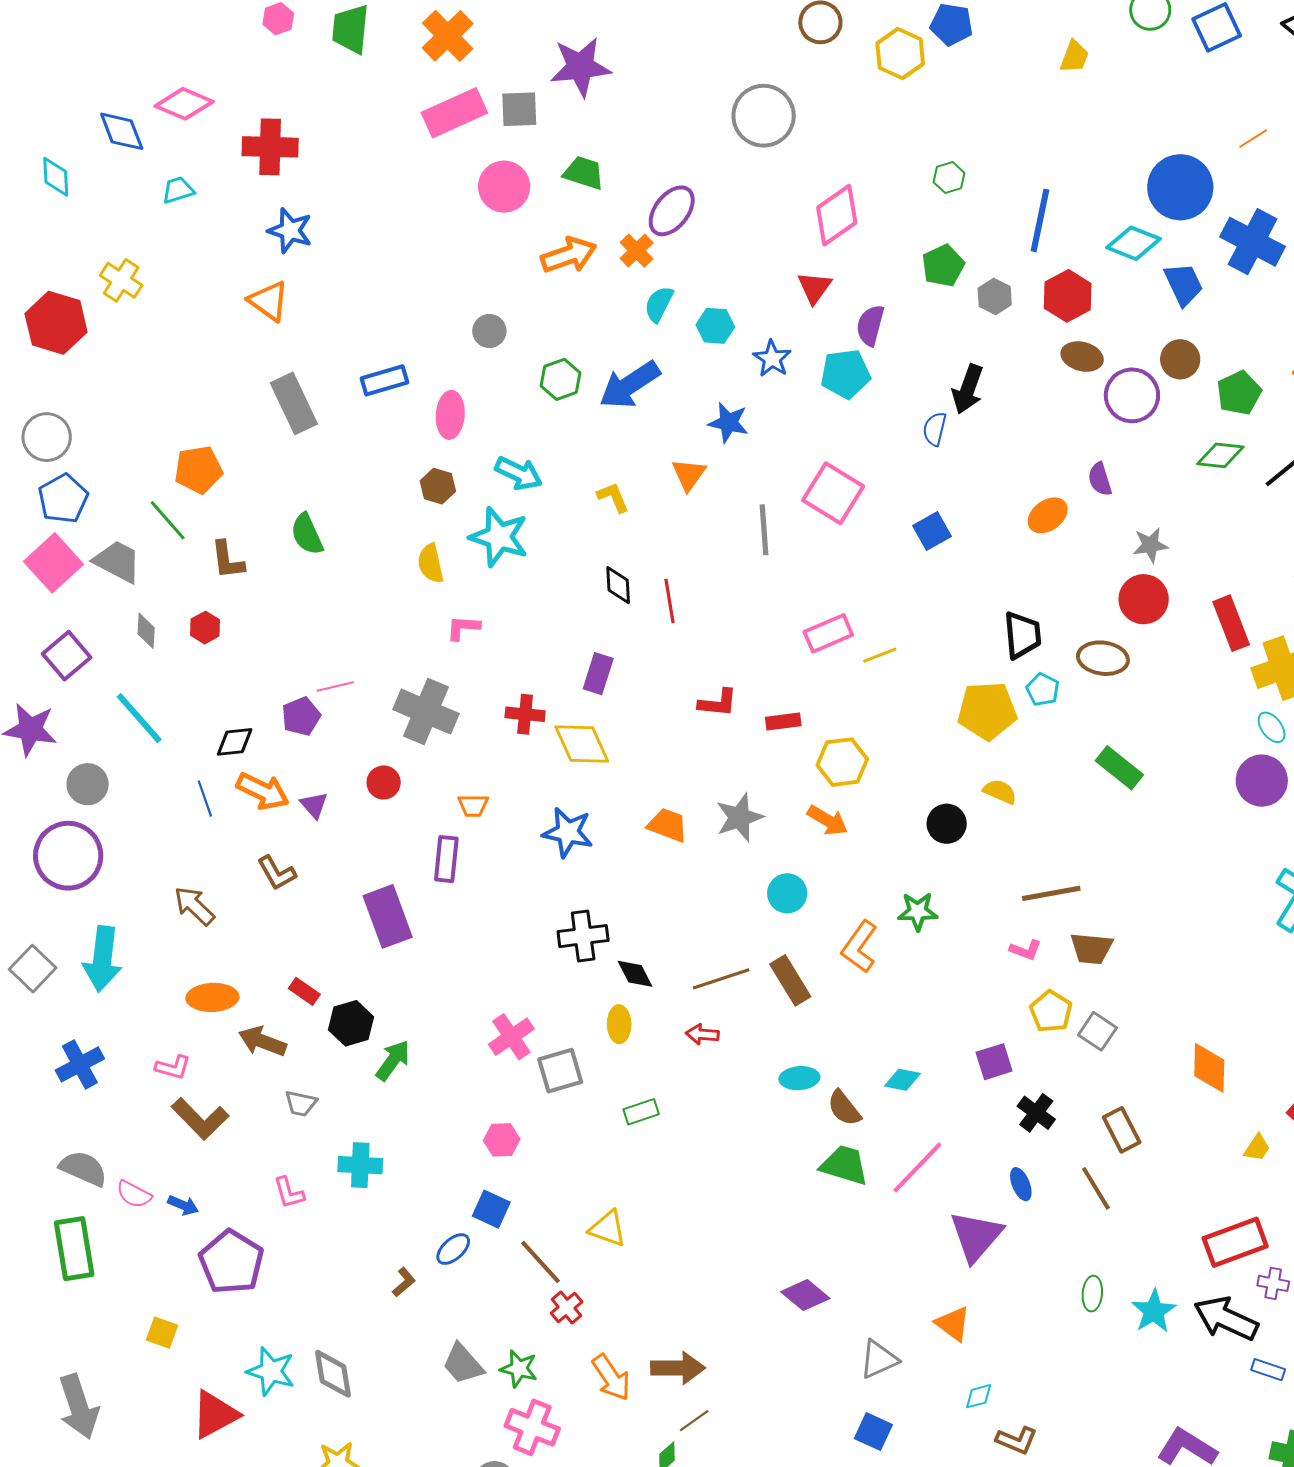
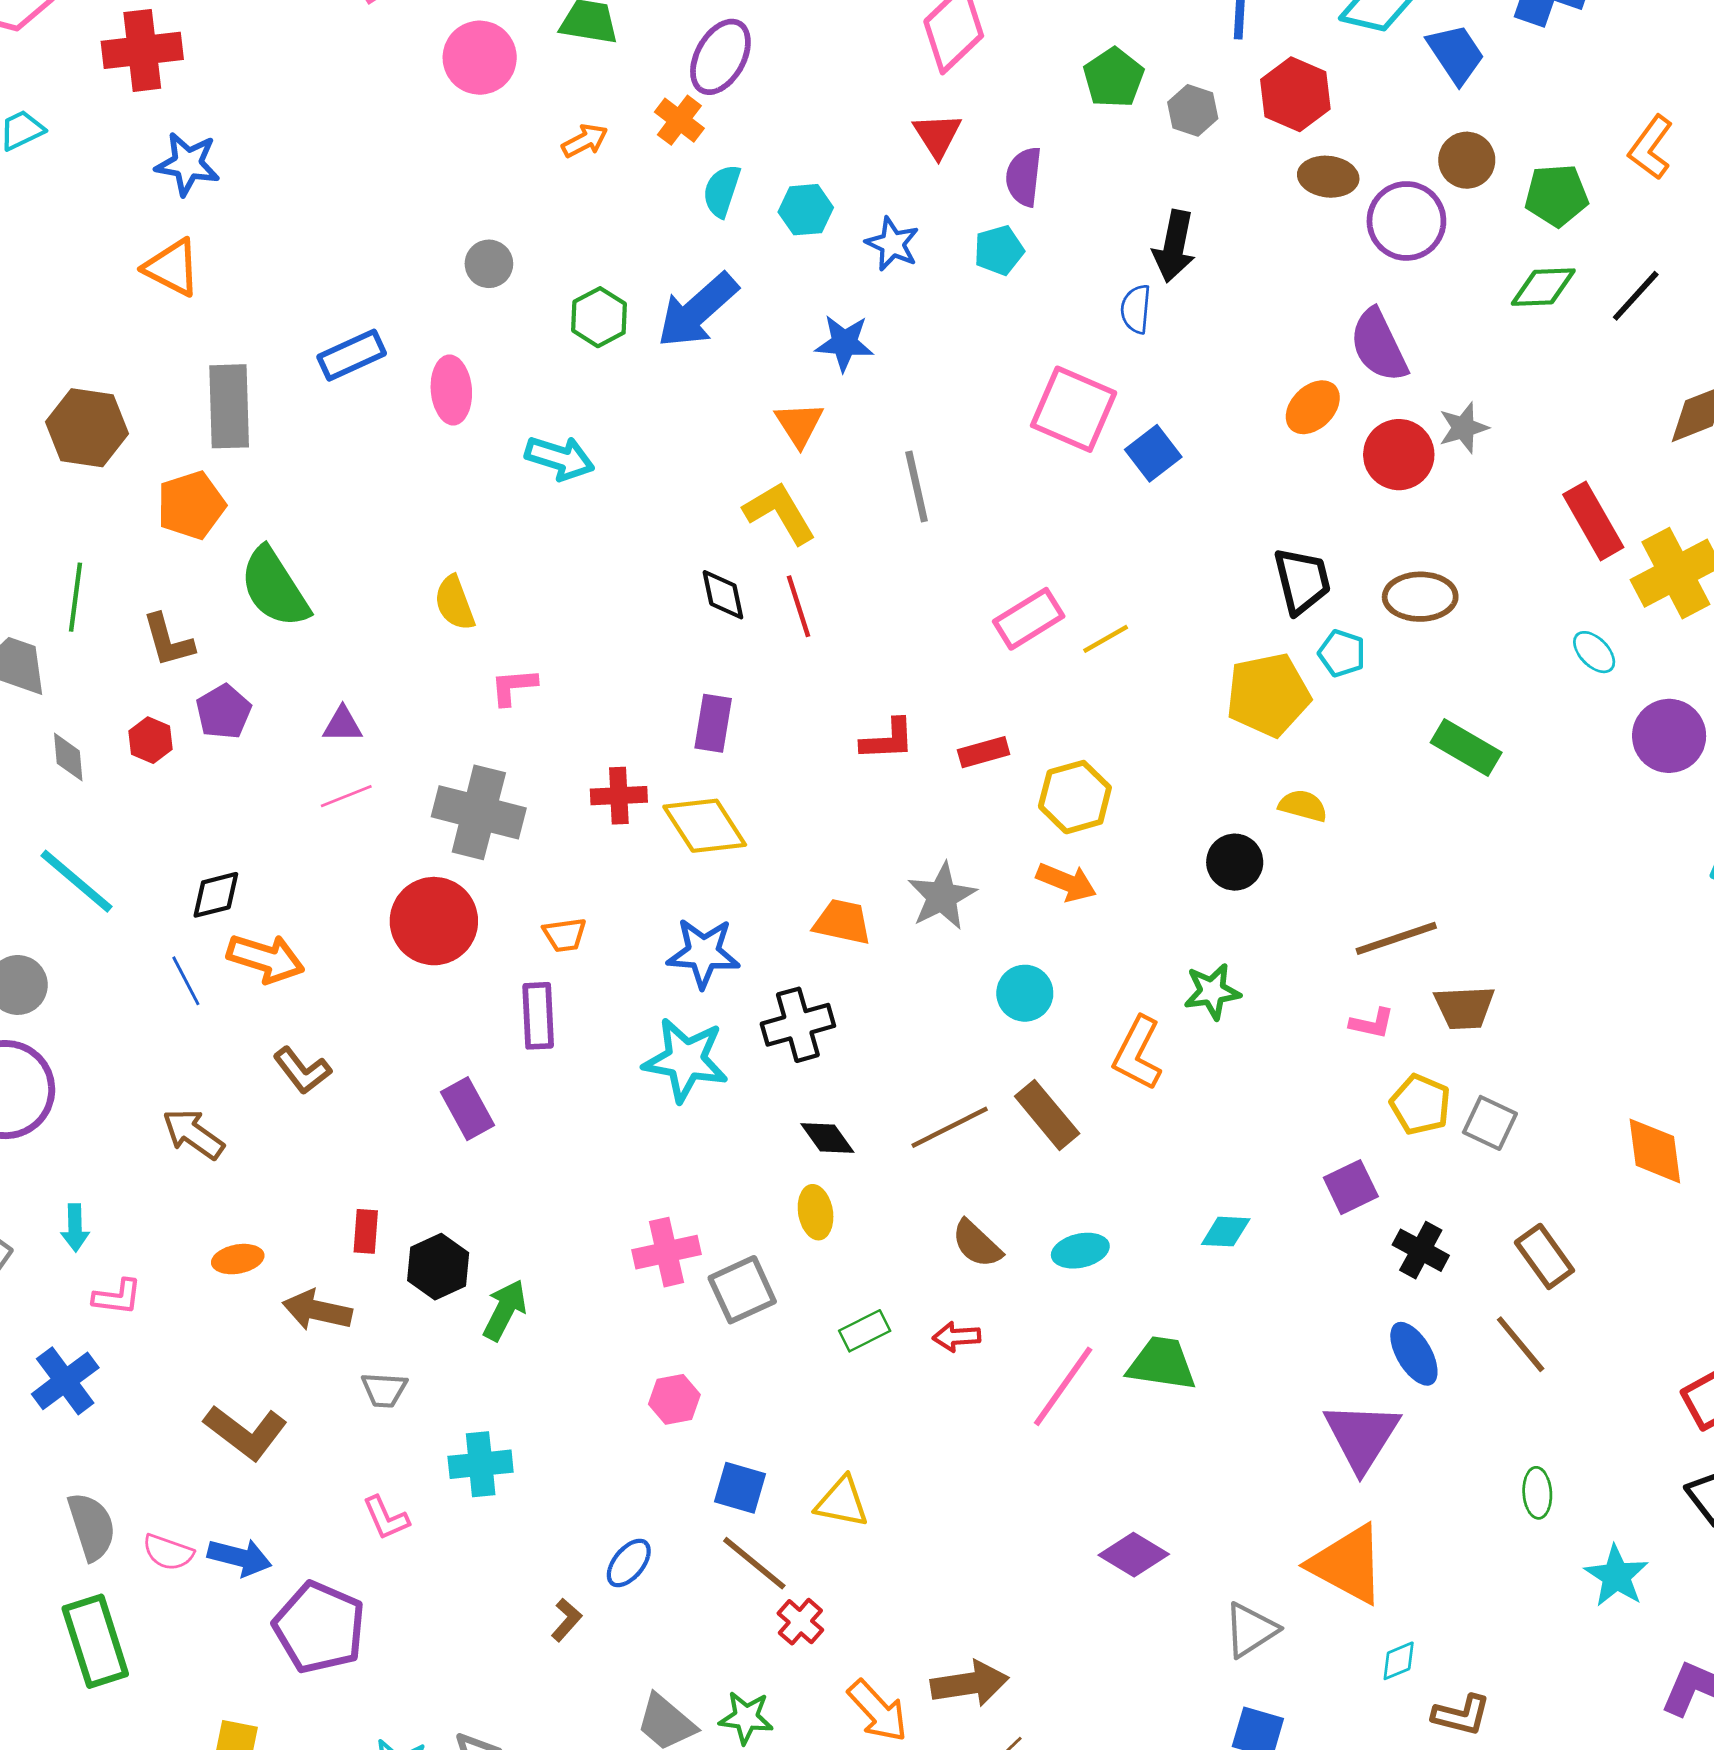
orange arrow: (569, 255) -> (585, 141), size x0.6
cyan pentagon: (845, 374) -> (999, 250), size x0.7
green pentagon: (1239, 393) -> (1556, 195), turned 30
gray rectangle: (294, 403) -> (229, 406), turned 32
orange pentagon: (198, 470) -> (191, 505), moved
purple semicircle: (1100, 479) -> (1379, 345), size x1.6
brown hexagon: (438, 486) -> (87, 428), moved, size x1.6
pink square: (833, 493) -> (1074, 409), moved
yellow L-shape: (613, 497) -> (780, 513), moved, size x1.5
green line: (168, 520) -> (76, 597), turned 57
green semicircle: (307, 534) -> (274, 588), size x1.4
cyan star: (499, 537) -> (686, 1060), moved
red circle: (1144, 599) -> (1399, 455), moved
purple pentagon: (301, 716) -> (224, 712), moved
cyan ellipse: (1272, 727) -> (1594, 652), moved
red circle: (384, 782) -> (434, 921), size x1.8
purple triangle: (314, 805) -> (343, 725), moved, turned -40
purple rectangle: (388, 916) -> (467, 1109), size x0.7
black cross: (583, 936) -> (798, 1025), moved
cyan arrow: (103, 959) -> (75, 1228), size x0.5
red rectangle: (304, 991) -> (366, 1231), turned 68
orange ellipse: (212, 997) -> (238, 1259), size x0.7
red arrow: (702, 1034) -> (957, 1337), moved
pink cross: (511, 1037) -> (667, 1252), turned 30
pink L-shape: (173, 1067) -> (117, 1297), moved
brown semicircle: (844, 1108) -> (977, 1244), moved
pink line: (917, 1167) -> (1063, 1386), moved
gray semicircle: (83, 1168) -> (92, 1526), turned 57
blue ellipse: (1021, 1184) -> (1414, 1354), size x1.4
blue arrow: (183, 1205) -> (240, 1557), size x1.4
blue square: (491, 1209) -> (740, 1488), moved
cyan star: (1154, 1311) -> (1616, 1576), moved
orange triangle: (953, 1324) -> (1347, 1564), size x1.6

